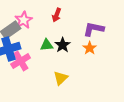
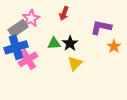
orange star: (90, 48) -> (114, 46), moved
yellow triangle: (61, 78) -> (75, 63), moved

